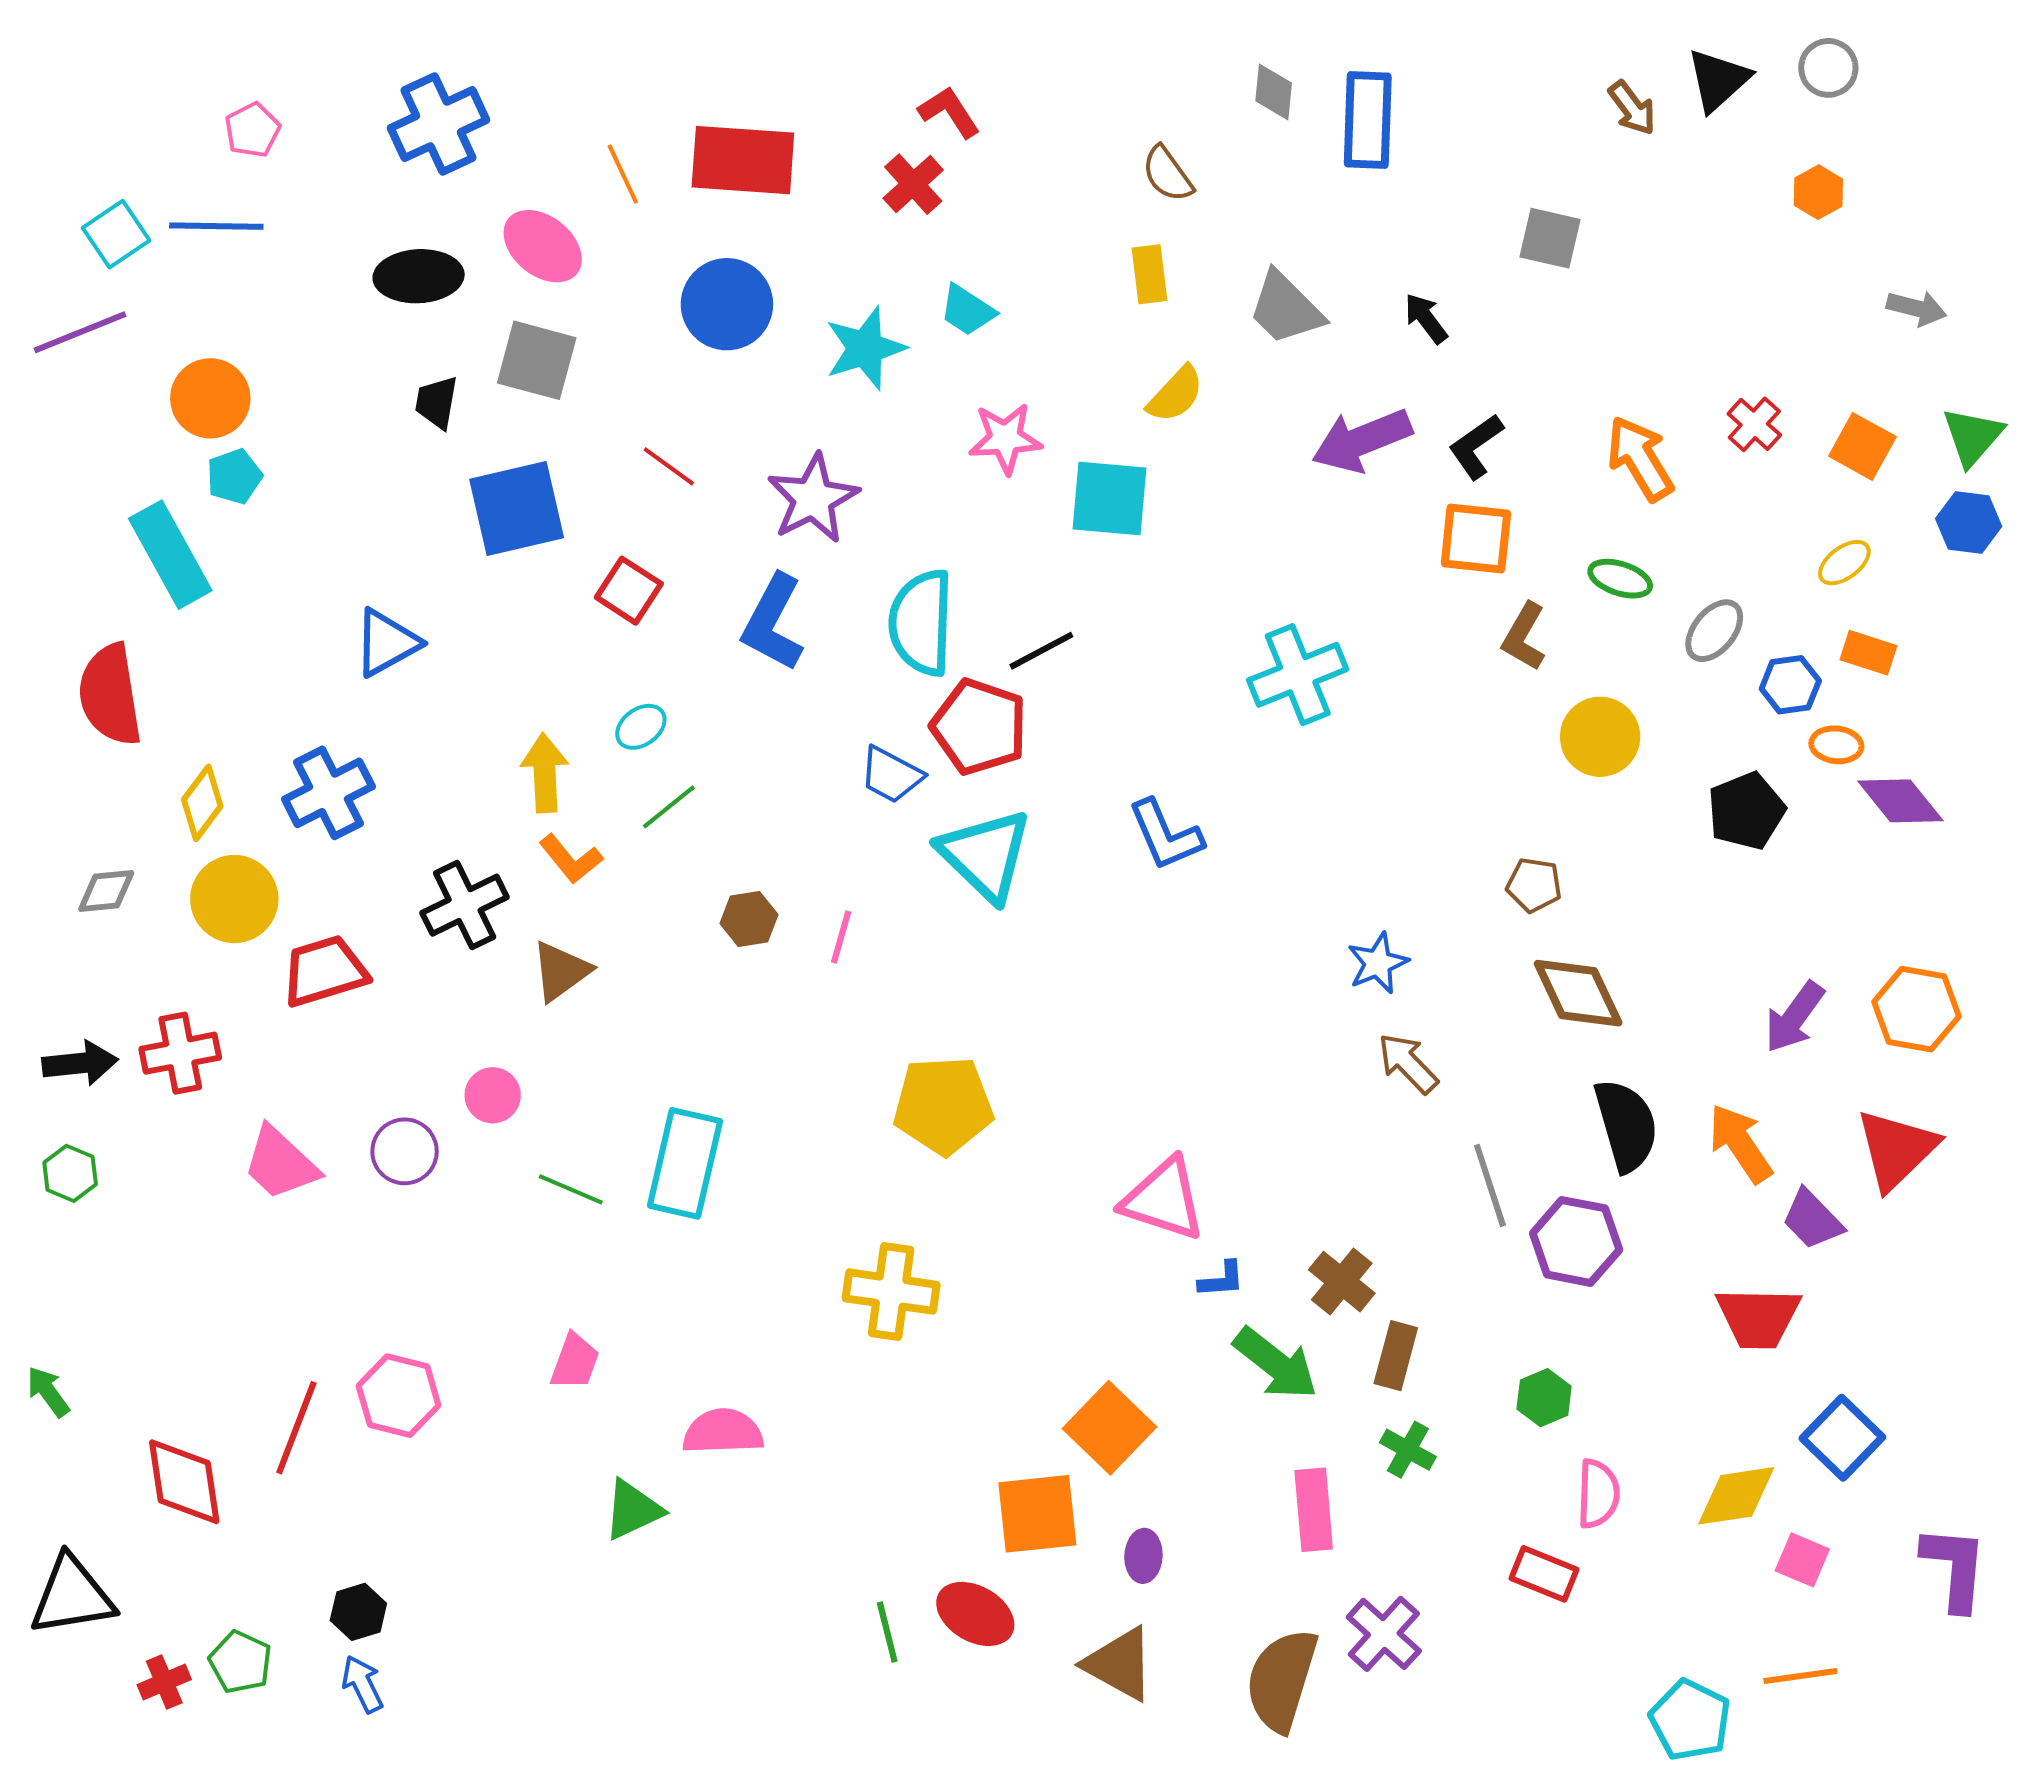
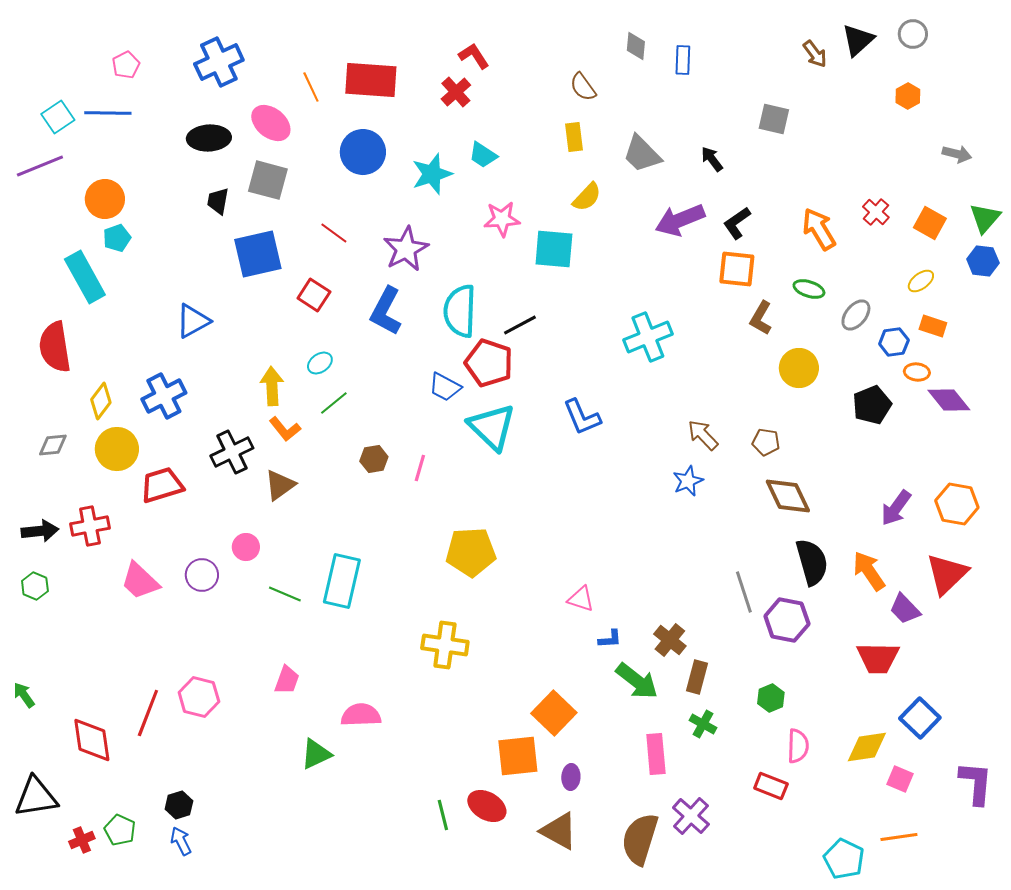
blue rectangle: (1368, 120) -> (683, 60), size x0.6
brown arrow: (1408, 1063) -> (703, 435), moved
pink triangle: (1164, 1199) -> (581, 599), size x0.6

